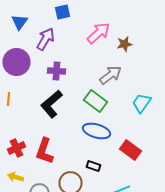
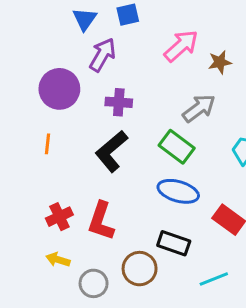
blue triangle: (20, 22) -> (85, 19), moved
black rectangle: (94, 166) -> (174, 243), size x1.5

